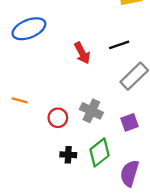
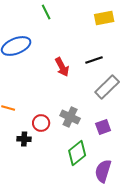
black cross: (68, 155) -> (24, 139), moved

